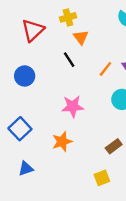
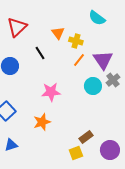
yellow cross: (68, 17) -> (76, 41), moved, turned 32
black line: (69, 60) -> (40, 53), moved
brown rectangle: (114, 146) -> (86, 137), moved

